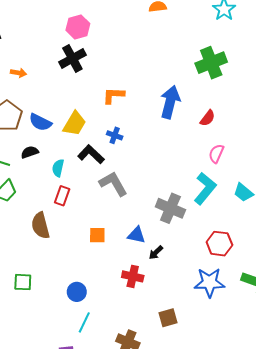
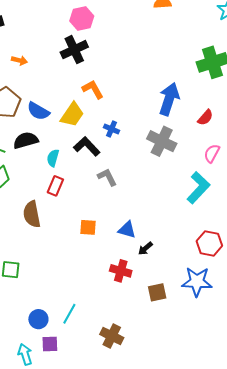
orange L-shape: (113, 95) -> (93, 89), moved, turned 55
black semicircle: (30, 152) -> (26, 140), size x1.4
gray L-shape: (113, 184) -> (107, 177), size x0.7
gray cross: (170, 208) -> (162, 141), moved
blue circle: (77, 292) -> (38, 319), moved
brown square: (168, 318) -> (157, 292), moved

